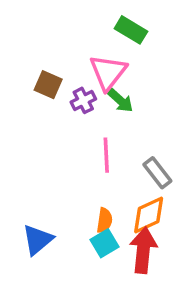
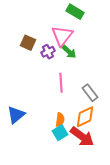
blue triangle: (38, 240) -> (16, 115), moved
red arrow: (143, 250) -> (82, 137), turned 120

